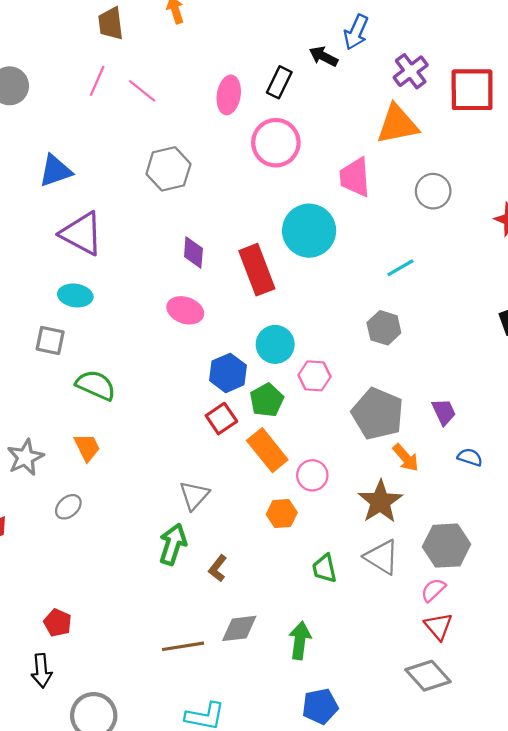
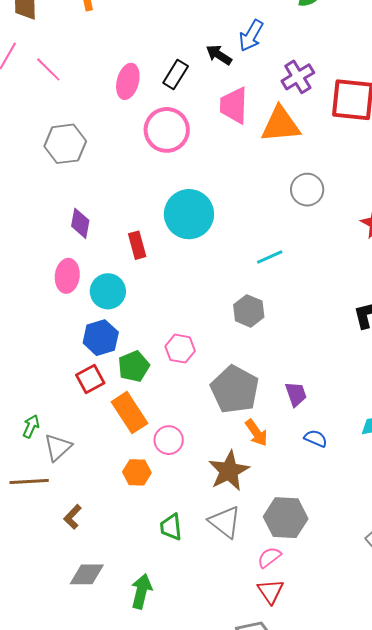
pink trapezoid: (355, 177) -> (234, 105), moved
red rectangle: (257, 270) -> (137, 245), size x0.6
pink ellipse: (185, 310) -> (67, 276), turned 72
cyan circle: (275, 344) -> (108, 291), moved
green arrow: (173, 544) -> (31, 426), moved, size x0.6
brown line: (183, 646) -> (29, 481), moved

